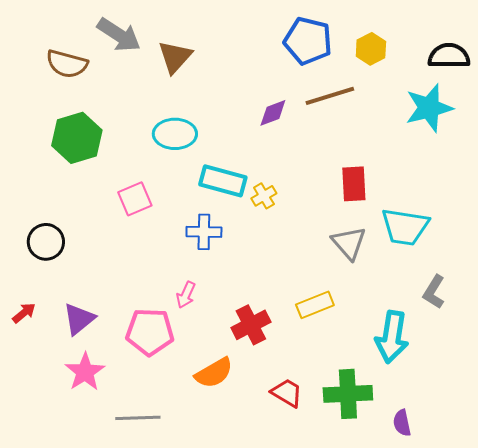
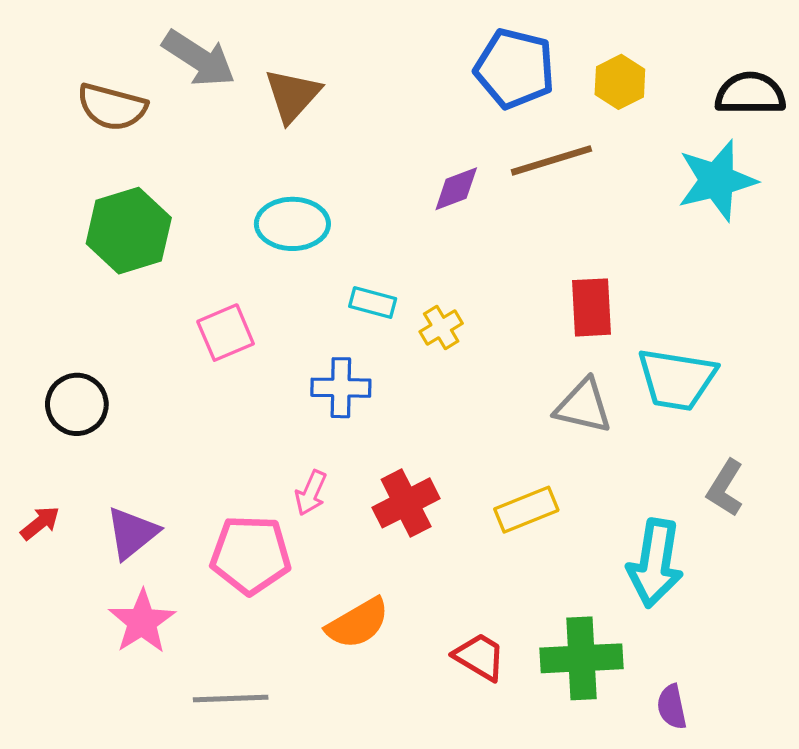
cyan rectangle: (223, 181) -> (373, 302), size x0.6
gray triangle: (349, 243) -> (583, 406), turned -36
red cross: (251, 325) -> (406, 503), moved

